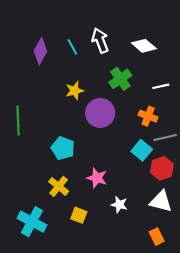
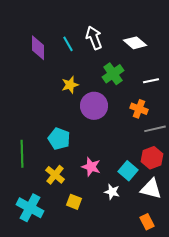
purple diamond: (40, 51) -> (38, 48), turned -30
green line: (18, 120) -> (22, 154), moved
cyan square: (142, 150) -> (128, 171), moved

